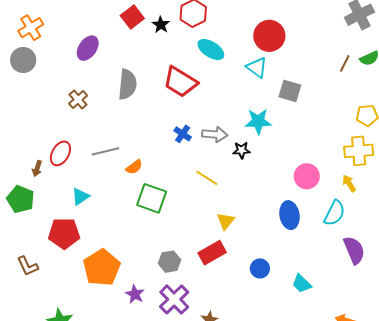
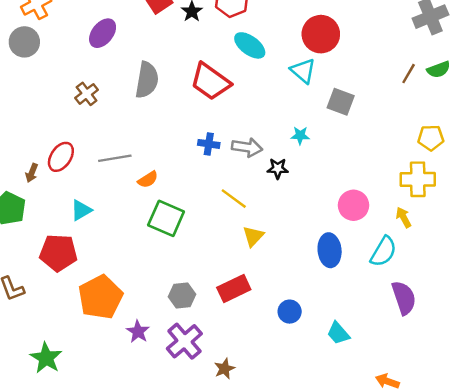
cyan star: (258, 121) -> (300, 136), size x0.6
blue cross: (183, 134) -> (209, 144), turned -30
yellow triangle: (226, 221) -> (253, 236), moved

